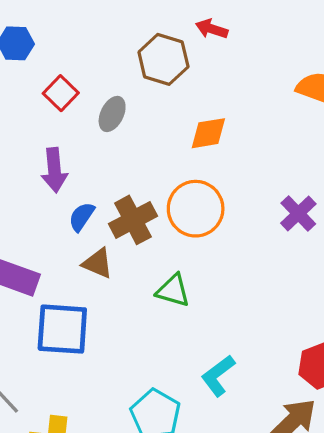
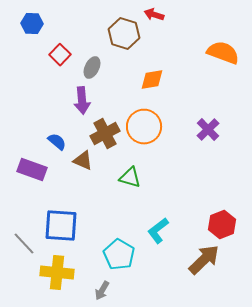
purple arrow: (54, 170) -> (82, 101), moved
blue semicircle: (82, 217) -> (57, 142), moved, turned 96
blue square: (62, 329) -> (61, 226), moved

